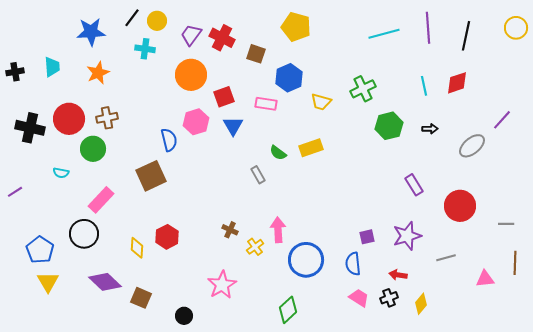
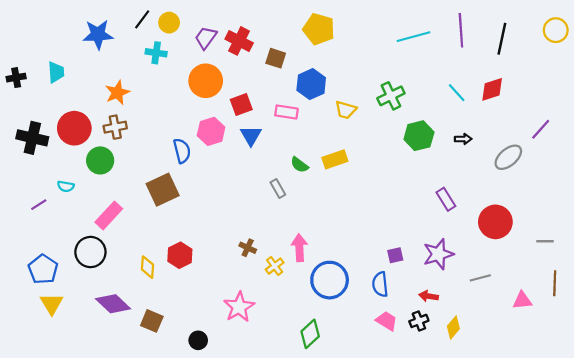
orange star: (98, 73) -> (117, 93), moved
cyan line: (424, 86) -> (457, 93), turned -30
purple line: (15, 192) -> (39, 205), moved

